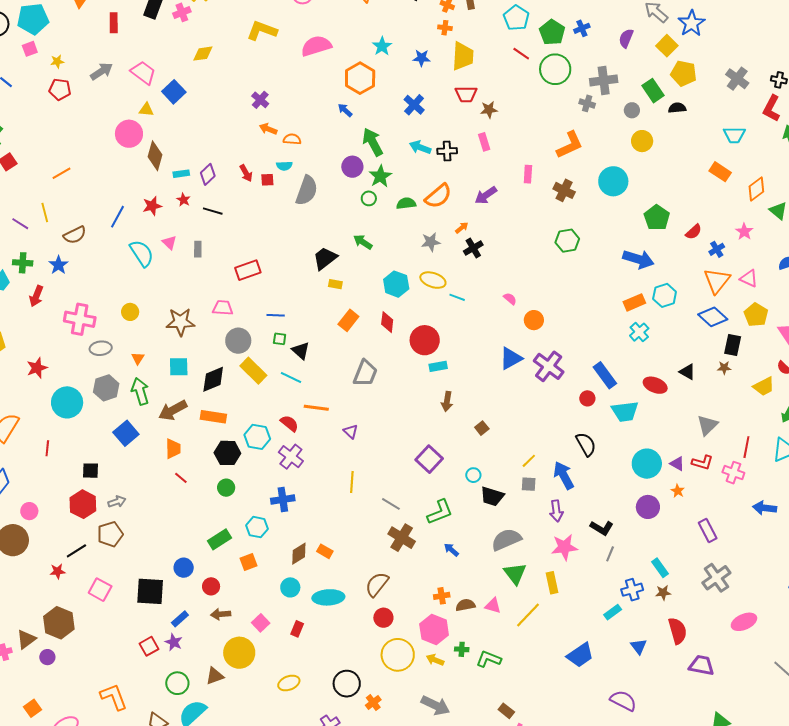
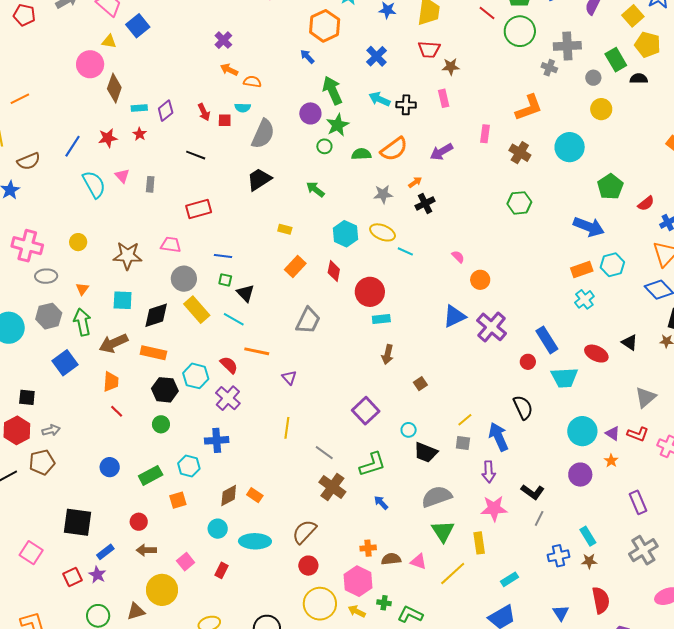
black line: (213, 211) -> (196, 155), moved
black trapezoid: (325, 258) -> (259, 179), moved
blue circle: (184, 568) -> (110, 467), moved
pink square: (100, 590) -> (31, 553), moved
cyan rectangle: (613, 612) -> (509, 579), moved

